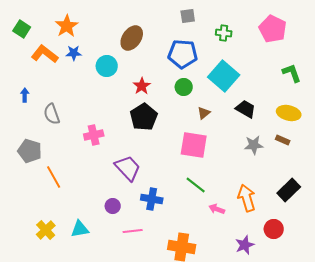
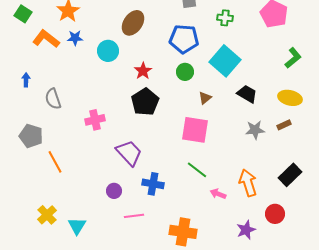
green L-shape: (292, 73) -> (293, 58), turned 70
brown rectangle: (283, 140) -> (284, 125), turned -48
cyan triangle: (80, 229) -> (77, 226), moved, turned -48

